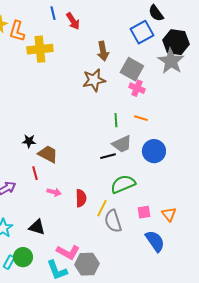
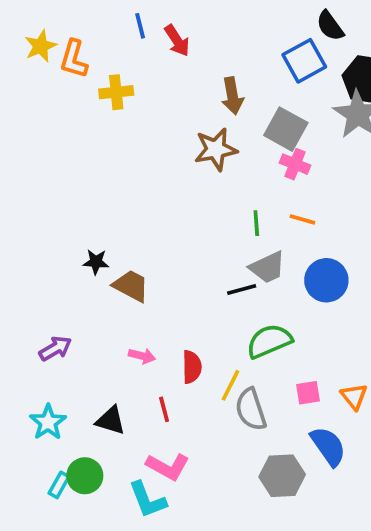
yellow cross: (40, 49) -> (116, 92), size x0.7
red line: (35, 173) -> (164, 409), moved
gray hexagon: (87, 264) -> (282, 476), moved

